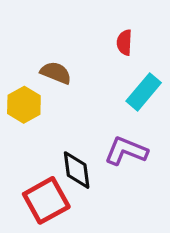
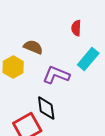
purple L-shape: (126, 151) -> (56, 75), moved

